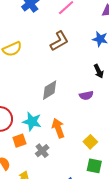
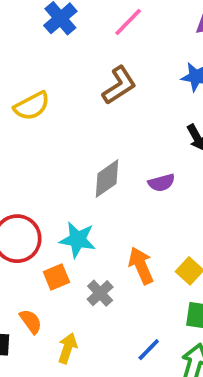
purple semicircle: (86, 95) -> (161, 183), moved
orange arrow: (58, 128) -> (141, 266), moved

